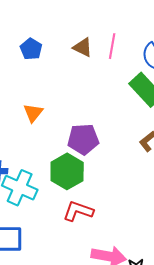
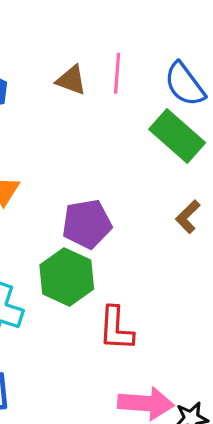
red L-shape: (78, 211) -> (116, 329), moved, turned -100

